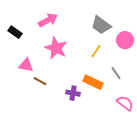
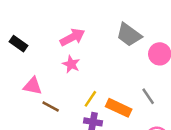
pink arrow: (48, 20) -> (72, 37), moved
pink star: (56, 48) -> (71, 64), size x0.6
yellow line: (96, 51) -> (90, 99), moved

